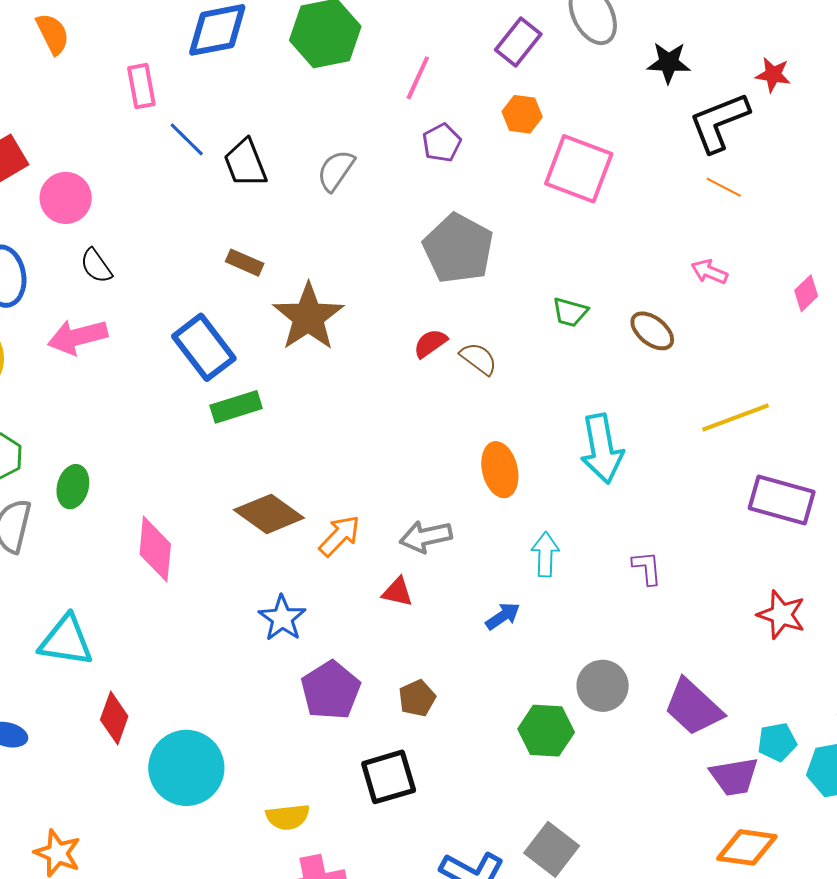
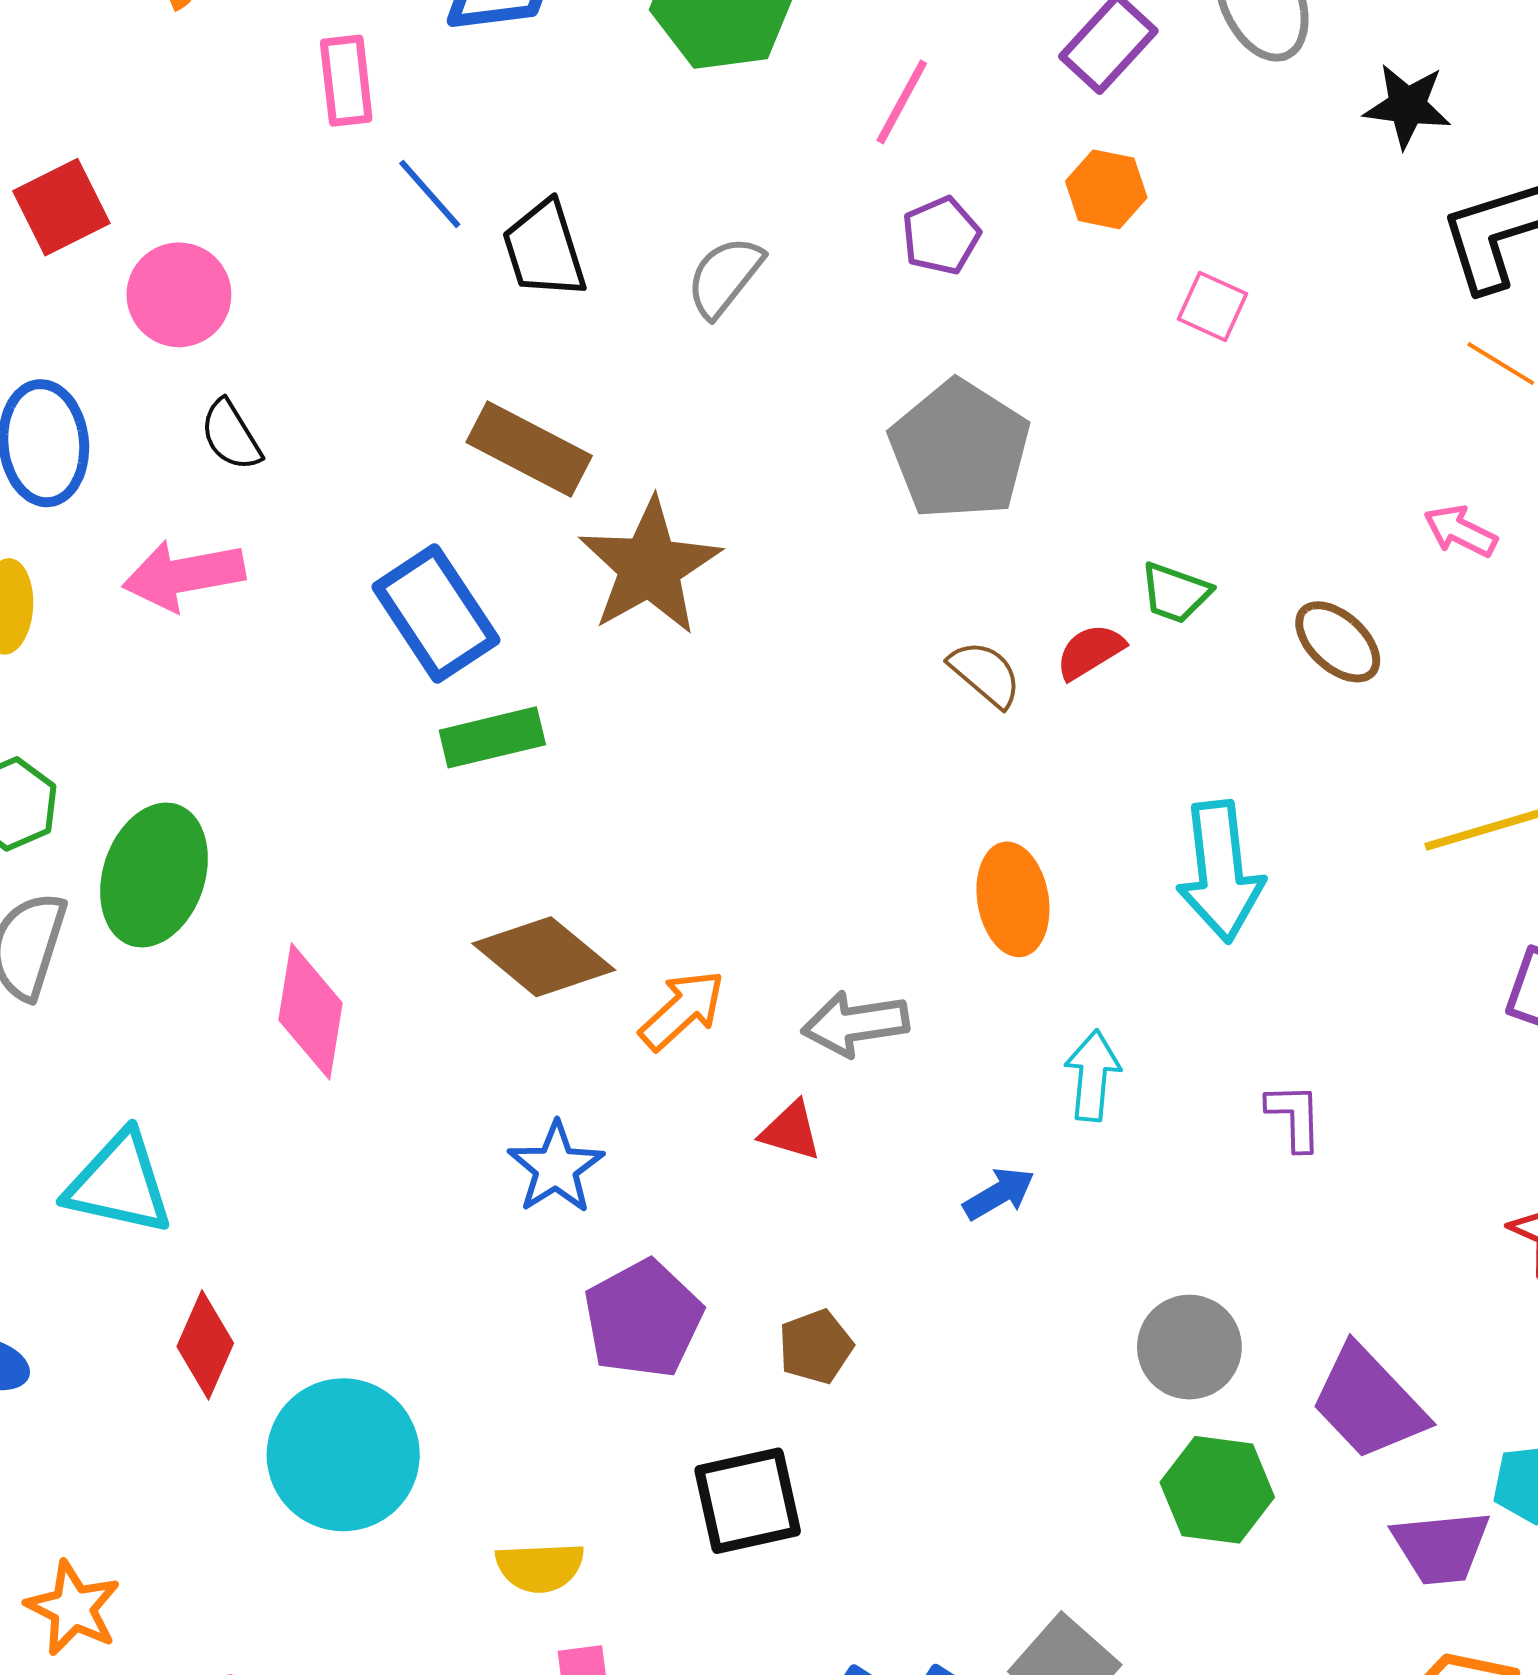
pink square: (579, 169) -> (1212, 306), size x0.5
brown rectangle: (245, 263) -> (529, 449), size x1.6
red semicircle: (430, 343) -> (1090, 652), moved
green ellipse: (73, 487) -> (154, 875), size x1.6
green hexagon: (546, 731) -> (1217, 1490), moved

